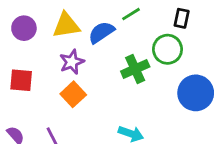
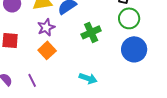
green circle: (168, 49) -> (129, 18), moved

